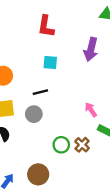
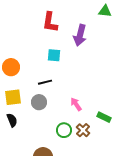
purple arrow: (91, 49) -> (80, 35), moved
pink arrow: (91, 110) -> (76, 104), moved

